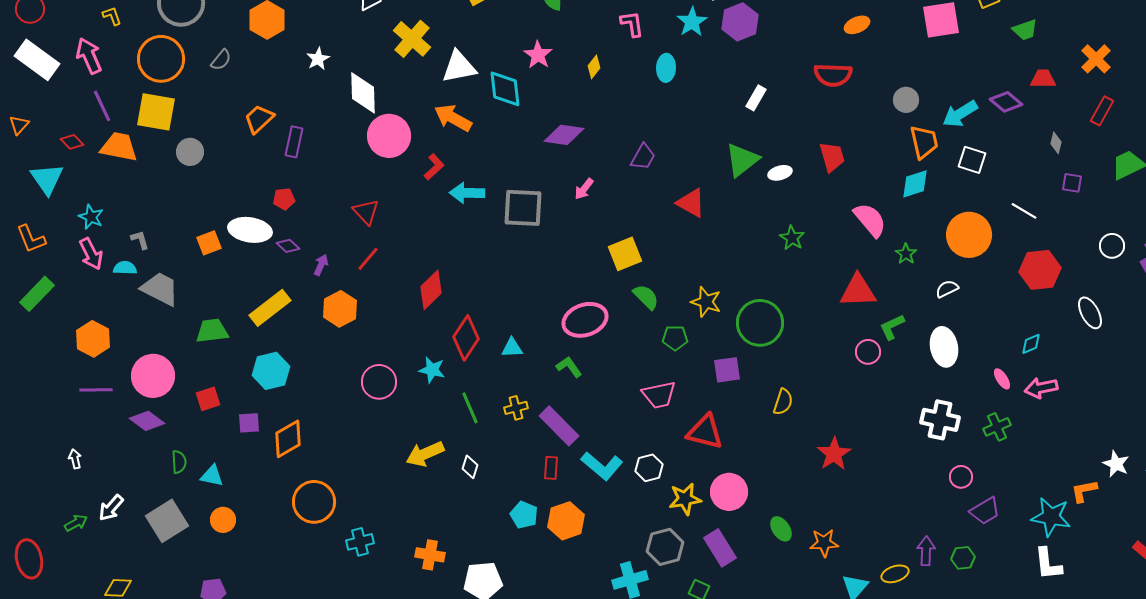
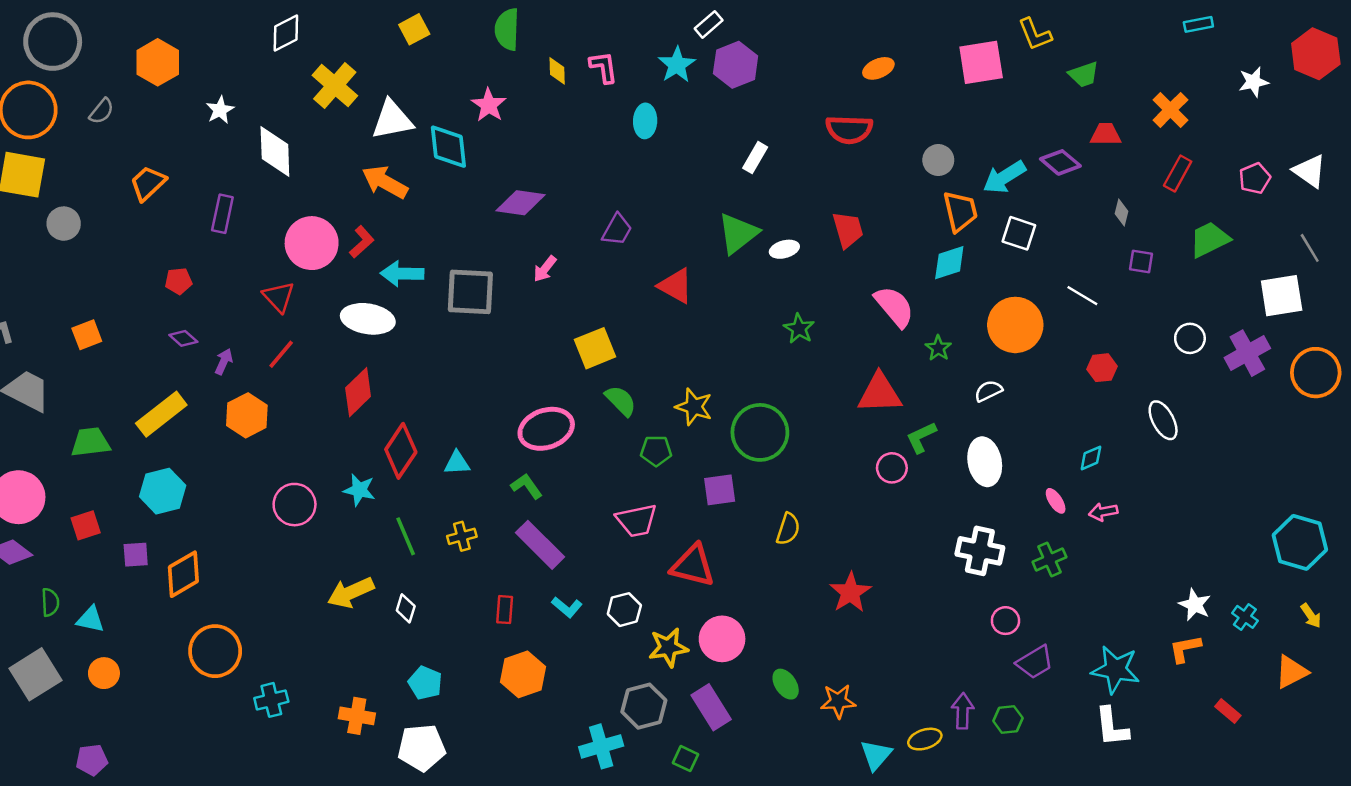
yellow diamond: (594, 67) -> (557, 71), moved, turned -40
pink circle: (389, 136) -> (312, 243), moved
purple rectangle: (294, 142) -> (222, 214), moved
white ellipse: (250, 230) -> (368, 319), moved
red hexagon: (1040, 270) -> (1102, 368), size x0.6
pink arrow: (1041, 388) -> (1103, 512), size x0.7
purple rectangle: (559, 426) -> (540, 545), moved
cyan L-shape: (602, 466) -> (567, 607), size x0.6
orange L-shape: (1084, 491) -> (1185, 649), moved
cyan pentagon: (524, 515) -> (425, 683), moved

